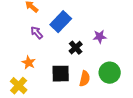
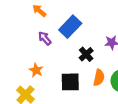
orange semicircle: (85, 79) -> (99, 78), moved

